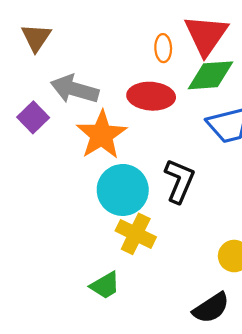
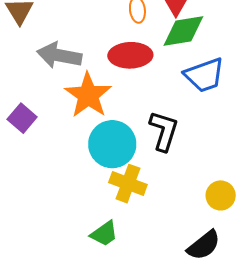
purple square: (33, 117) -> (22, 118), moved

